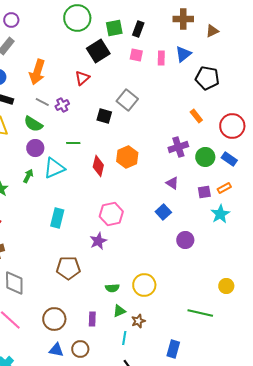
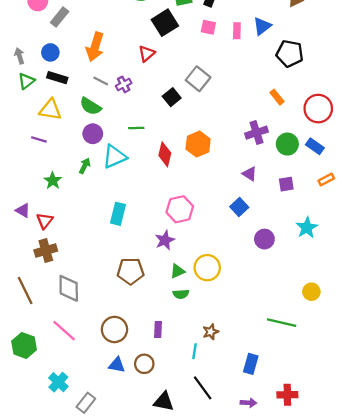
black square: (104, 116) -> (172, 97), turned 35
orange rectangle: (224, 188) -> (326, 180), moved
cyan star: (220, 214) -> (307, 228), moved
yellow circle: (144, 285) -> (207, 268), moved
green triangle: (119, 311) -> (177, 271), moved

